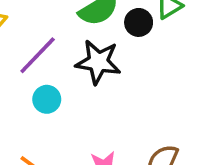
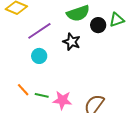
black star: (98, 62) -> (72, 42), size x0.7

